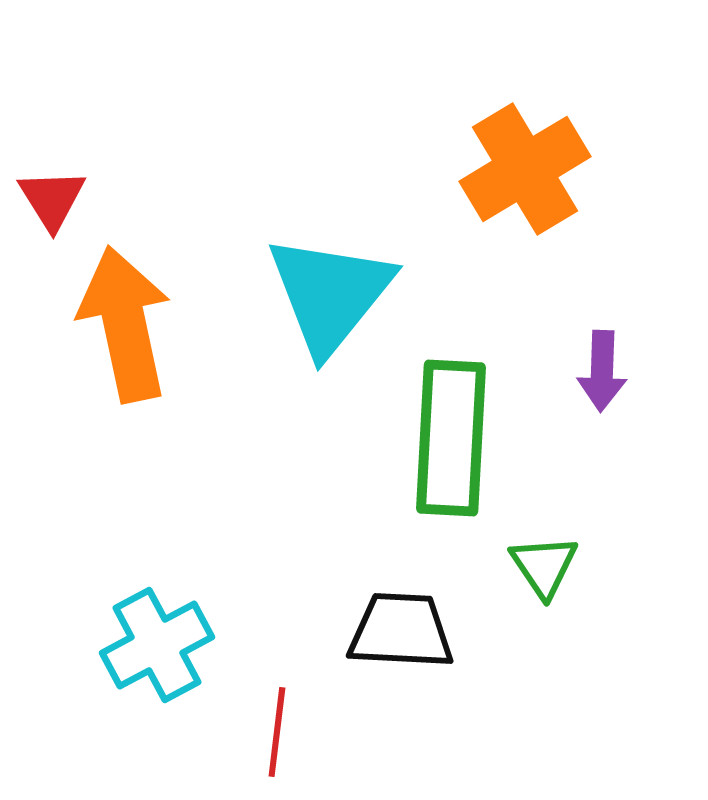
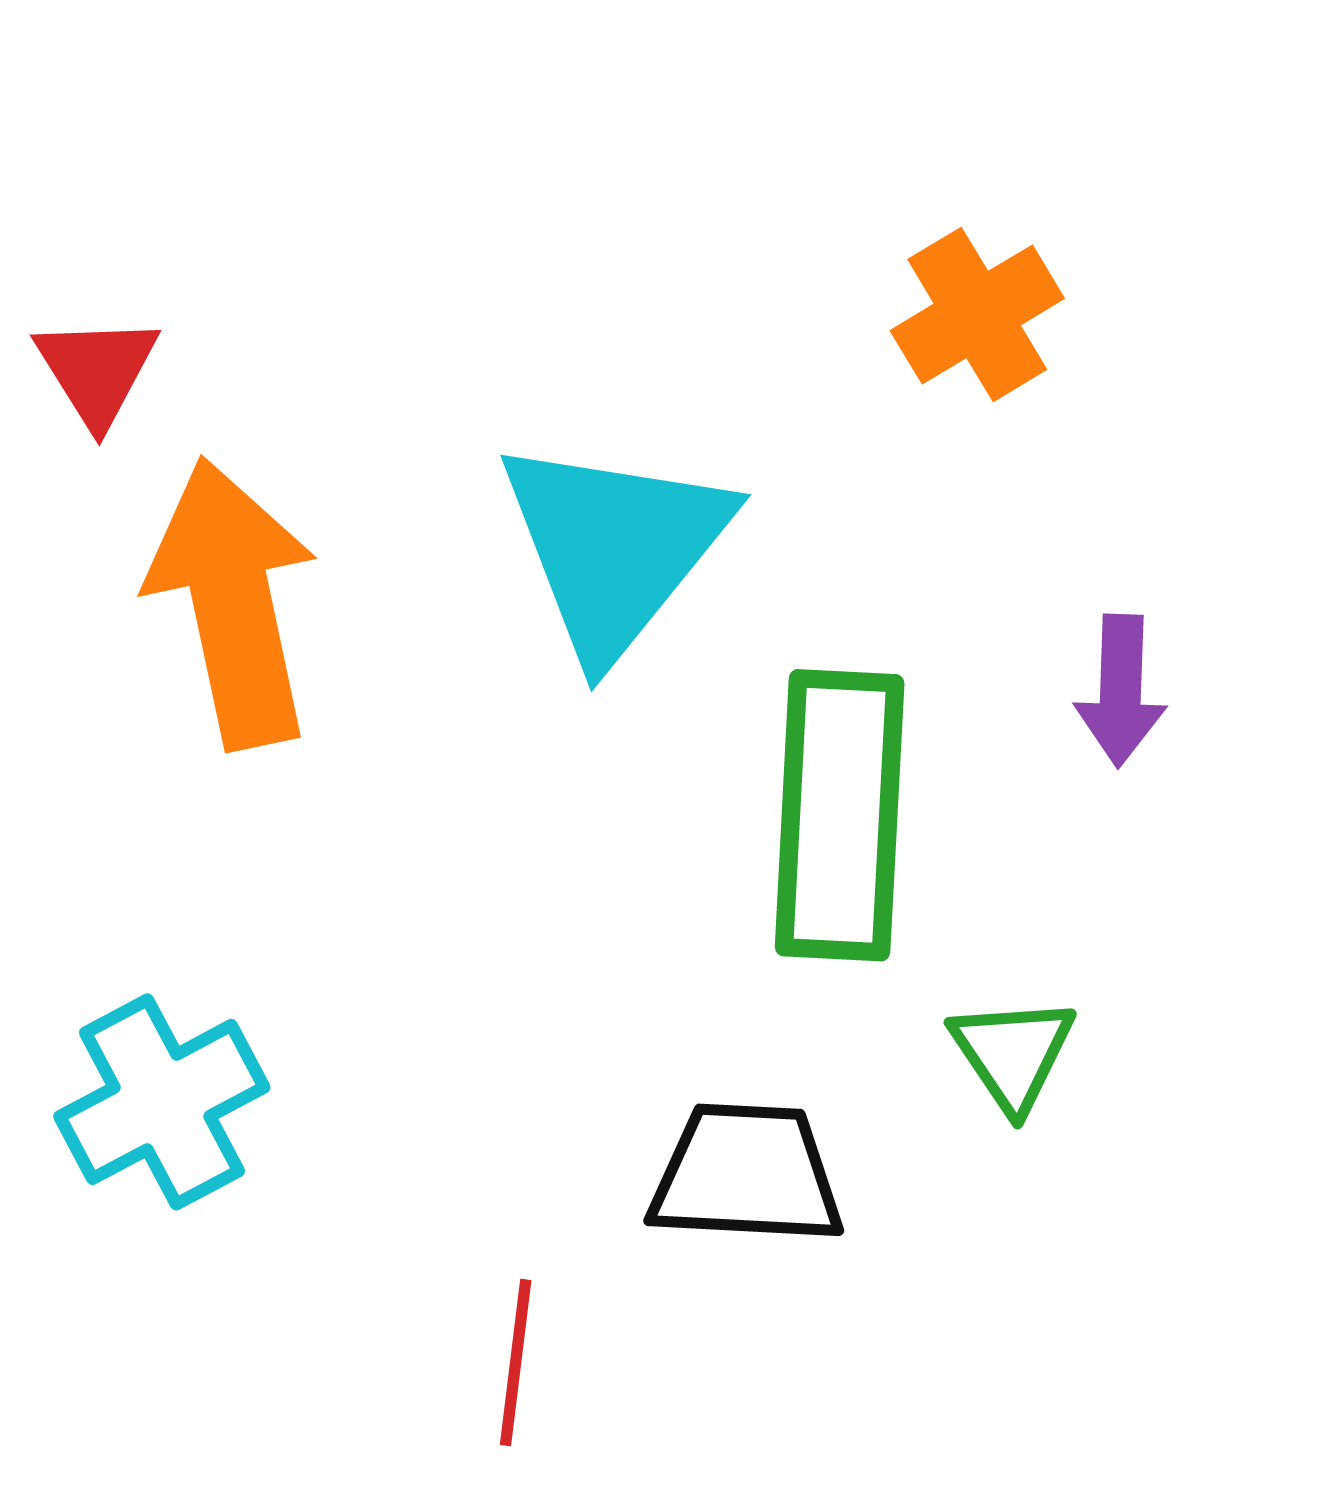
orange cross: (525, 169) -> (977, 314), size x0.7
cyan cross: (157, 645) -> (162, 1102), moved

